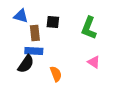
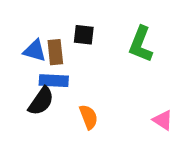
blue triangle: (21, 16) -> (35, 51), moved
pink triangle: (94, 62) -> (163, 120), moved

